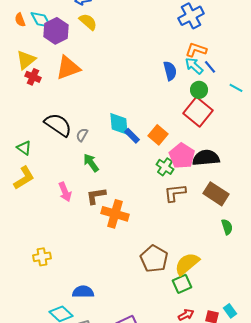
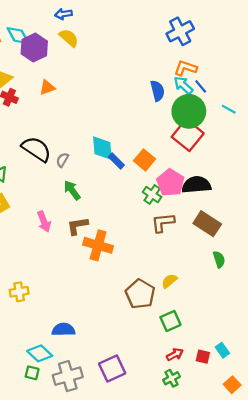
orange triangle: (68, 68) -> (47, 88), size x0.6
green circle: (199, 90) -> (189, 111), size x1.8
yellow semicircle: (187, 264) -> (169, 281), moved, size x0.6

